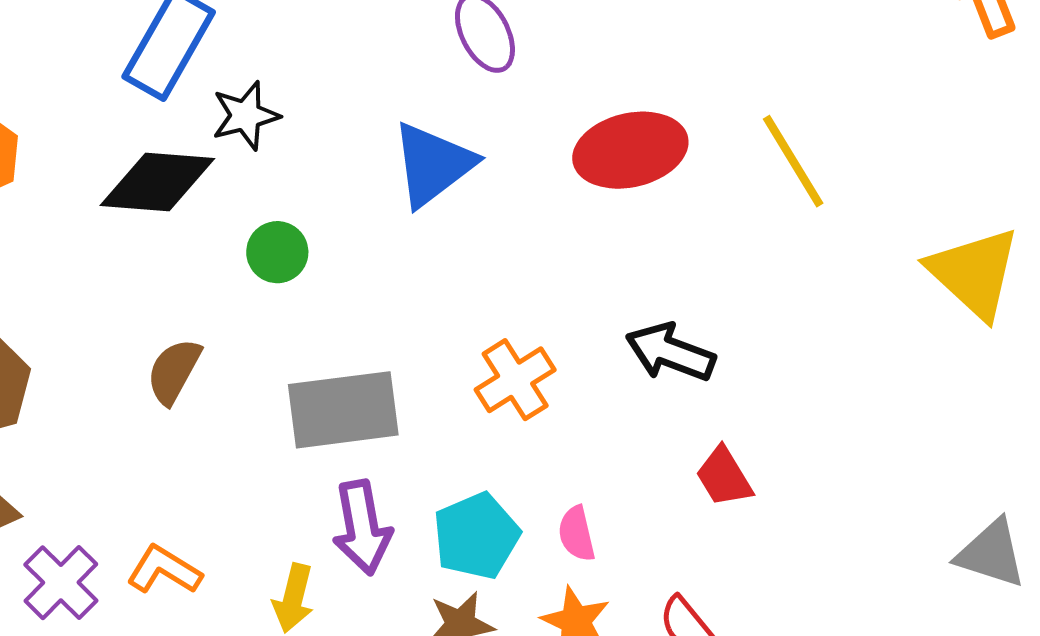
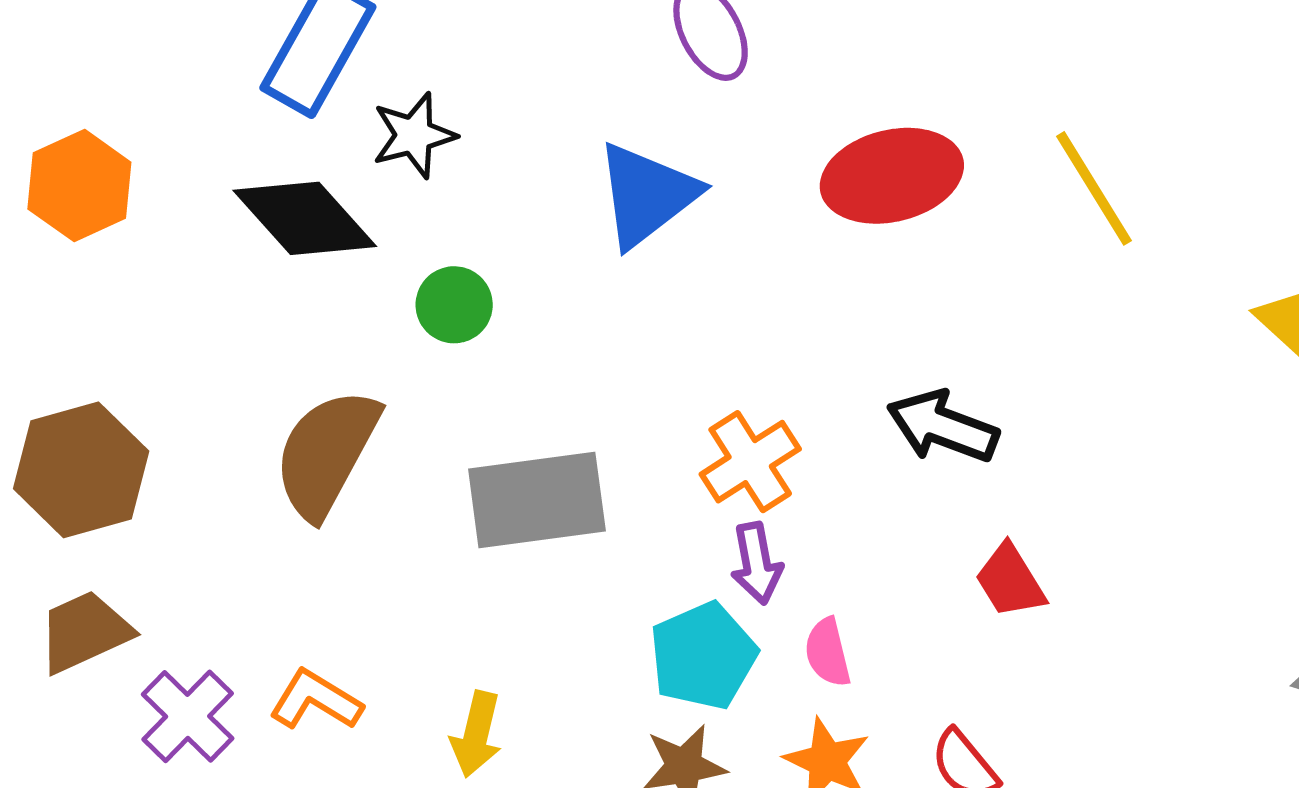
black diamond: (157, 182) -> (305, 218), turned 44
brown semicircle: (174, 371) -> (326, 453), size x1.6
purple arrow: (362, 528) -> (756, 563), moved, size x0.7

